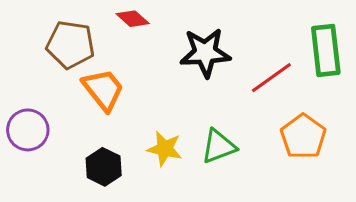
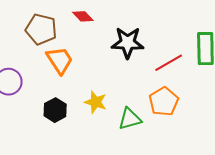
orange pentagon: (303, 136) -> (164, 102), moved
green triangle: (219, 146) -> (130, 119), moved

